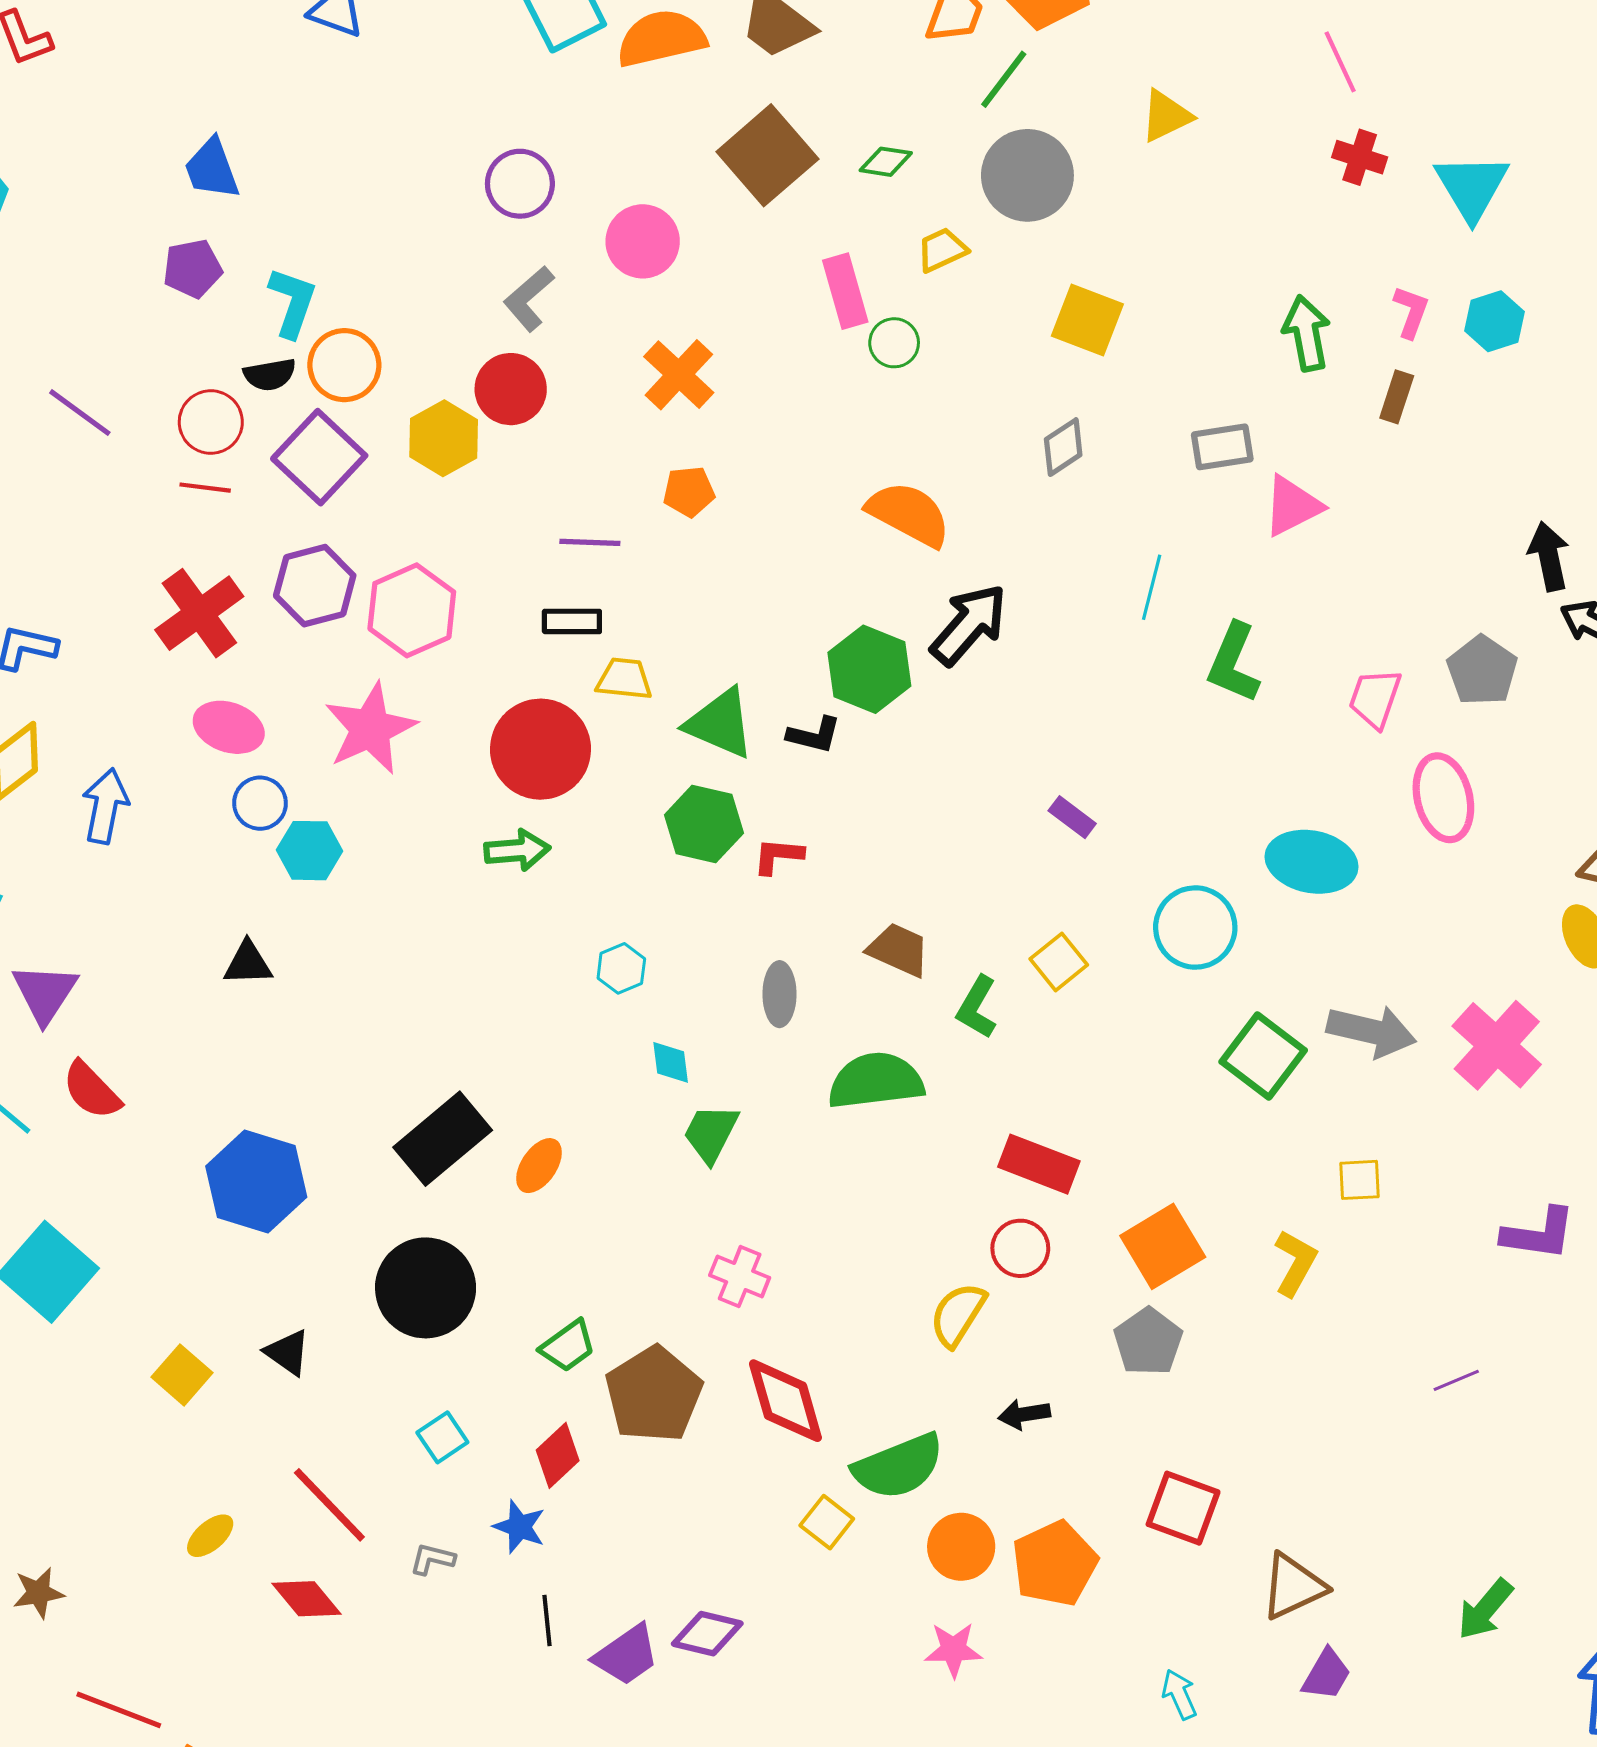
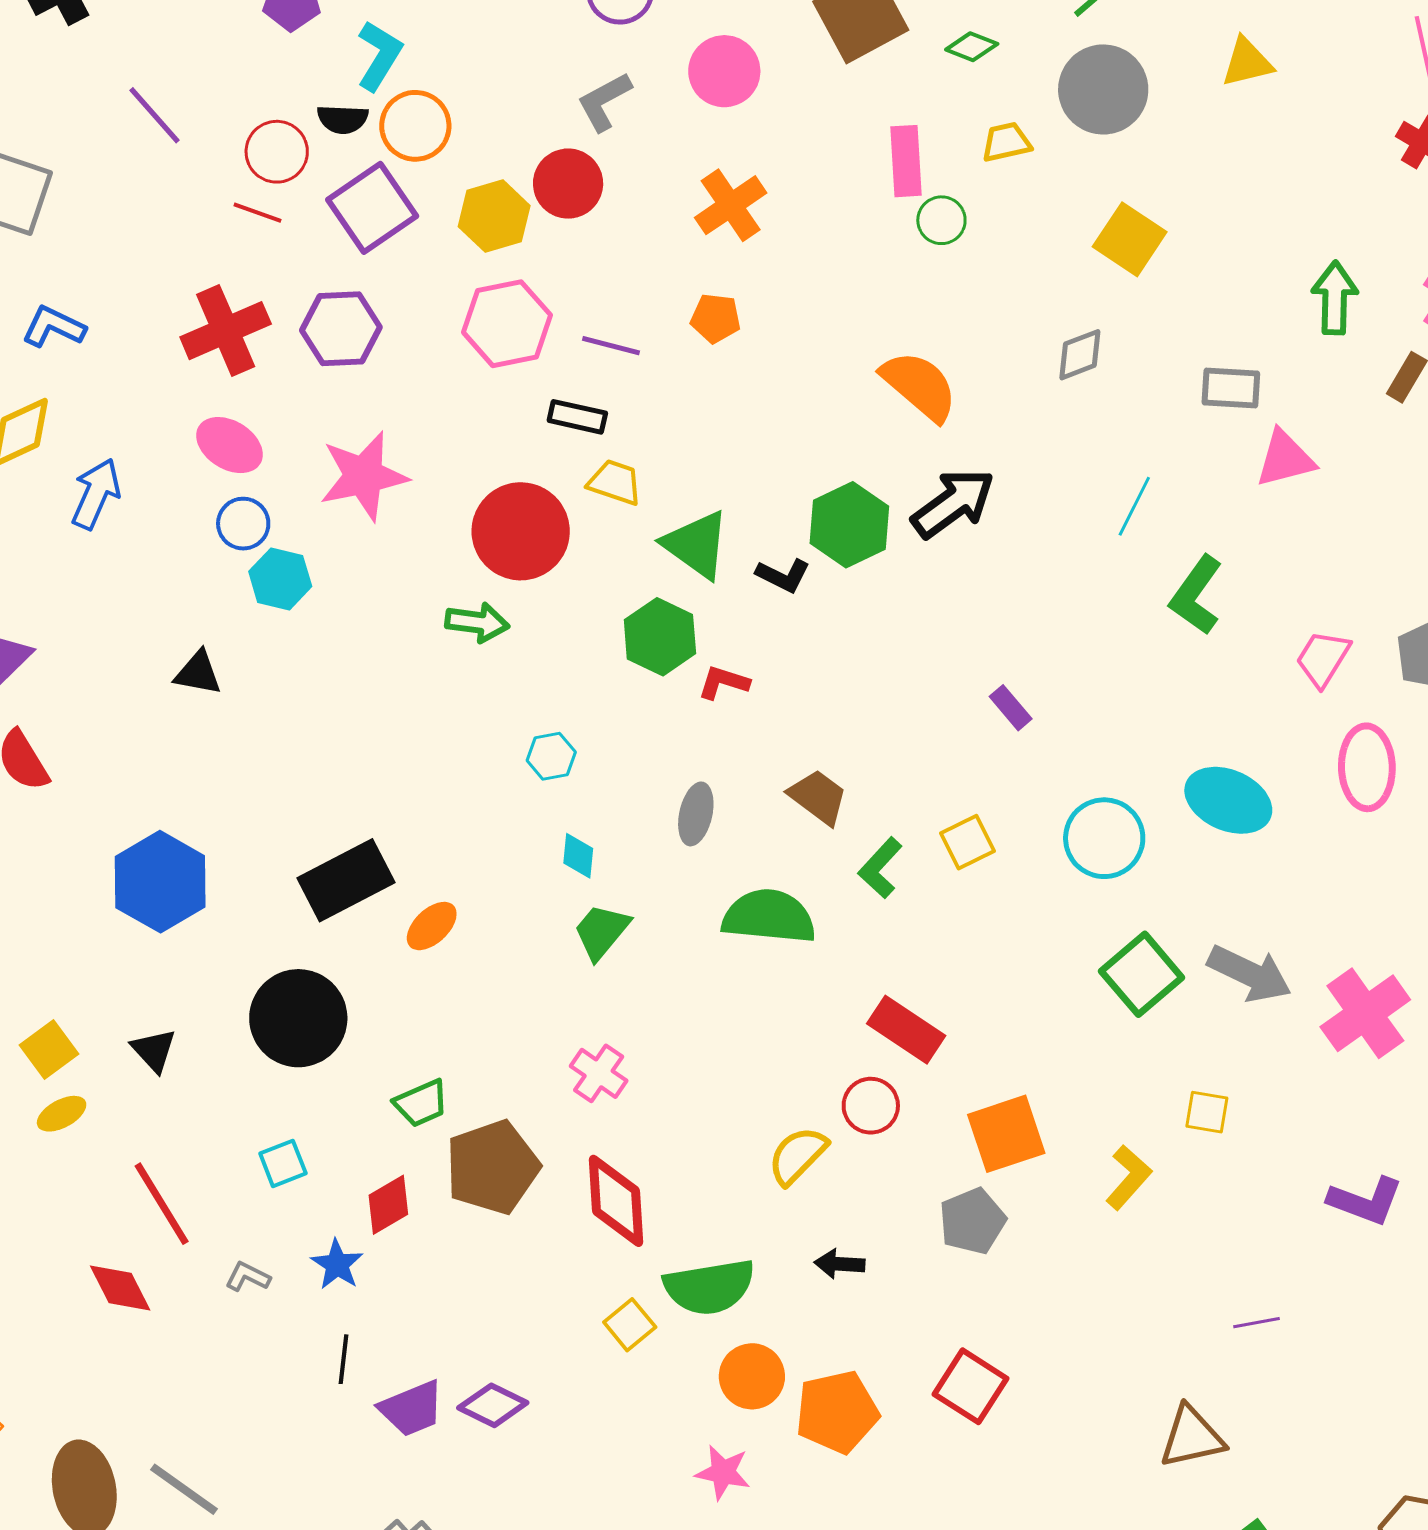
pink hexagon: (412, 610) -> (507, 324), moved
yellow ellipse: (210, 1536) -> (62, 1114), moved
brown triangle: (1293, 1586) -> (1192, 1437), moved

